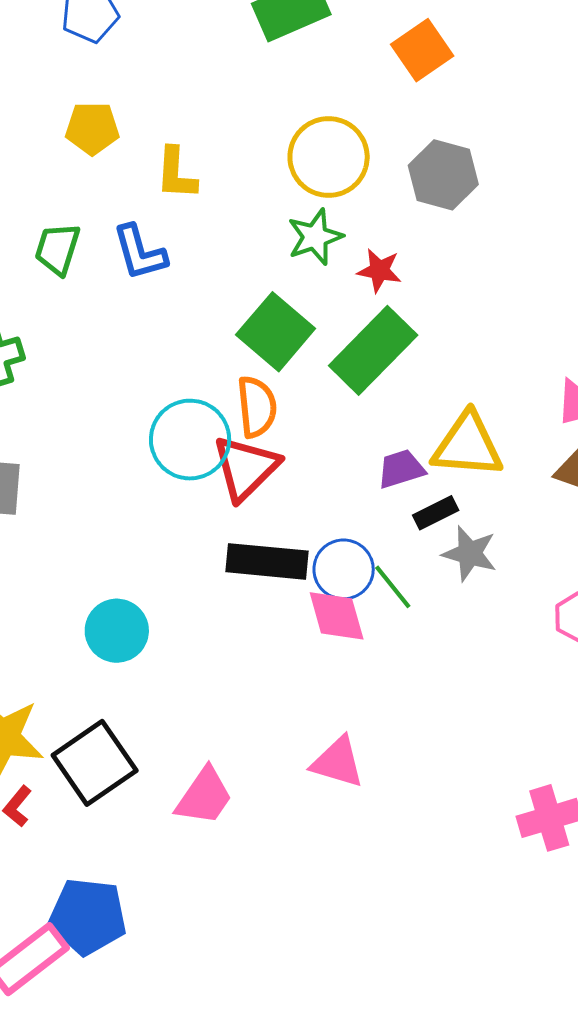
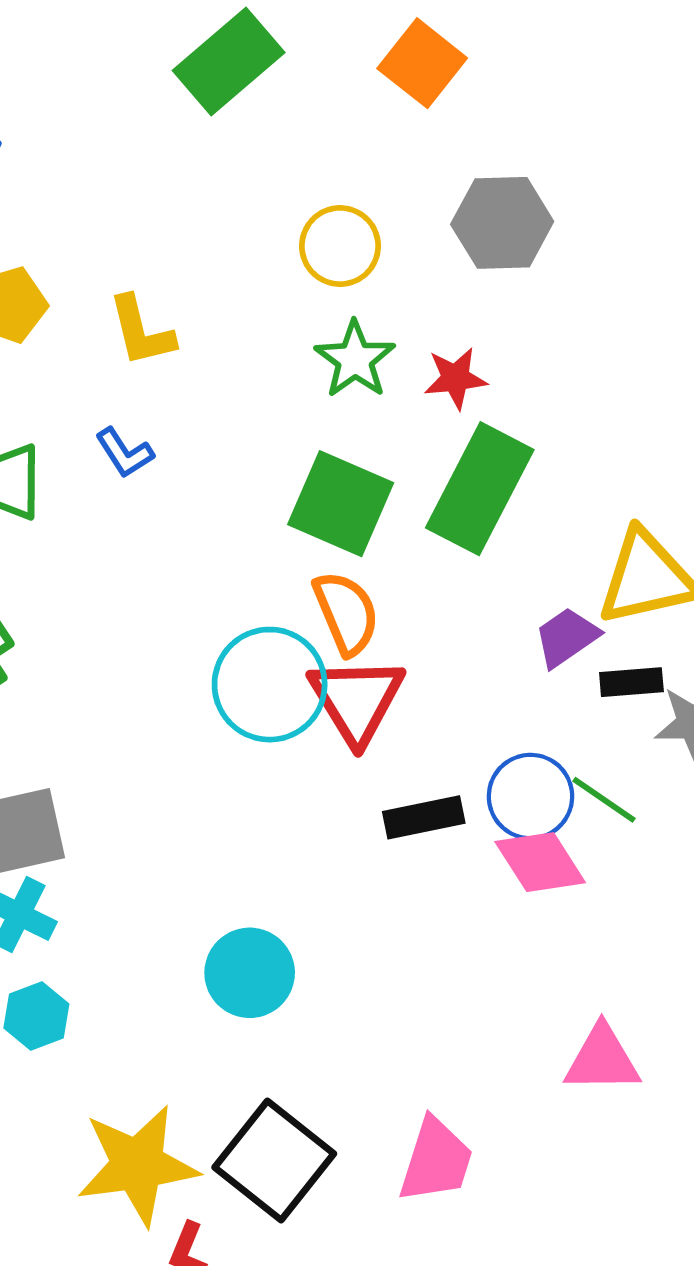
yellow circle: (329, 157) -> (340, 246), size x0.7
blue L-shape: (140, 252) -> (124, 453), size x0.7
black rectangle: (436, 513) -> (631, 682), turned 39
black rectangle: (267, 561) -> (424, 817), size x0.7

